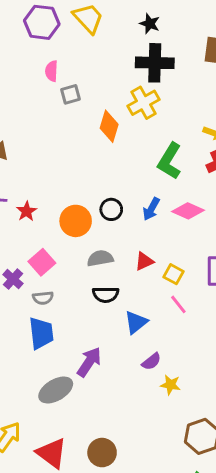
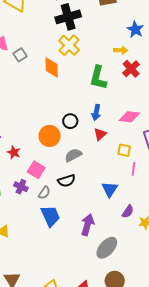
red star: (27, 211) -> (14, 152), moved
pink diamond: (188, 211) -> (129, 117), moved
red triangle: (144, 261) -> (100, 134), moved
black semicircle: (106, 295) -> (67, 181), moved
gray semicircle: (43, 298) -> (44, 193), turned -32
pink line: (178, 304) -> (134, 169), turned 64
gray ellipse: (56, 390) -> (107, 248), moved

